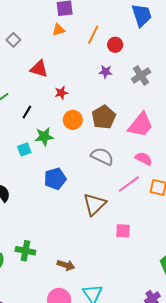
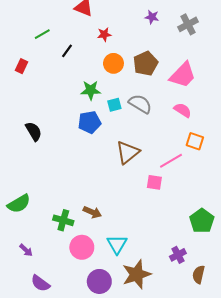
green star: (44, 137) -> (91, 90), moved
cyan square: (24, 149) -> (114, 105), moved
pink line: (129, 184) -> (171, 161), moved
green cross: (25, 251) -> (63, 220), moved

